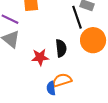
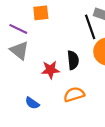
blue semicircle: (51, 88) -> (32, 103), moved, turned -48

